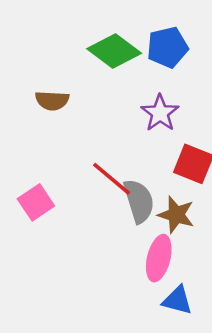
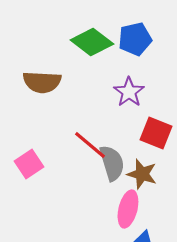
brown semicircle: (52, 101) -> (42, 82), size x1.4

